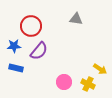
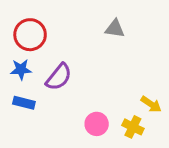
red circle: (31, 26) -> (30, 35), moved

